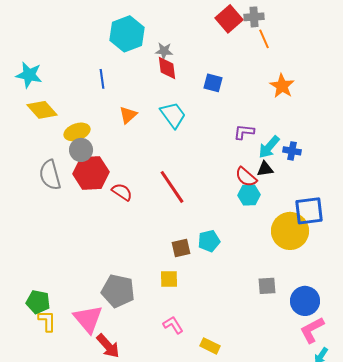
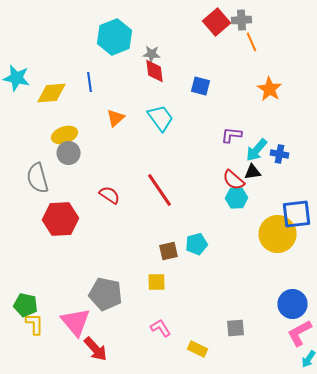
yellow diamond: (42, 110) -> (52, 93), moved, turned -52
red hexagon: (91, 173) -> (60, 219), moved
gray square: (267, 286) -> (236, 328), moved

